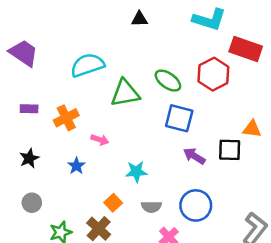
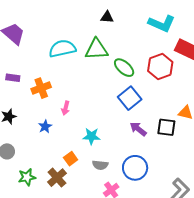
green triangle: (125, 93) -> (96, 49), moved
blue square: (179, 118) -> (130, 98), turned 30
pink arrow: (100, 140) -> (66, 108), turned 80

